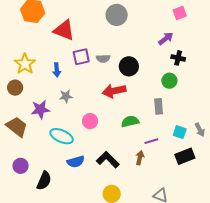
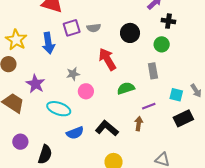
black circle: (129, 66) -> (130, 33), moved
blue arrow: (57, 70) -> (48, 43), size x1.5
red arrow: (114, 91) -> (107, 59), turned 75
gray star: (66, 96) -> (73, 74), moved
purple star: (40, 109) -> (35, 84), turned -30

